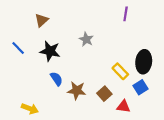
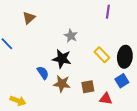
black star: (50, 51) -> (62, 59), moved
yellow rectangle: (120, 71) -> (102, 55), moved
brown square: (104, 94) -> (88, 87), turned 32

